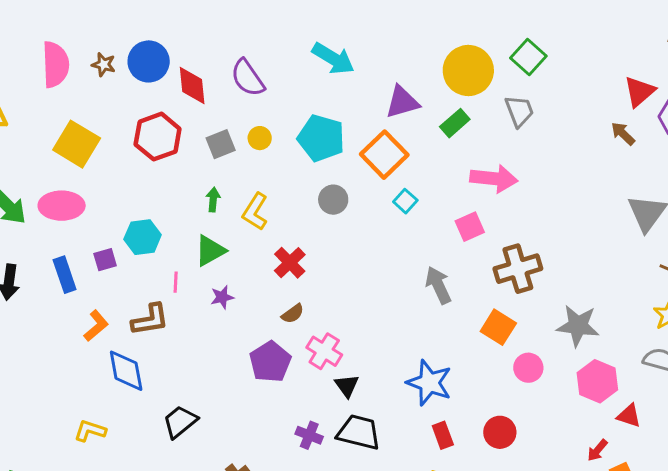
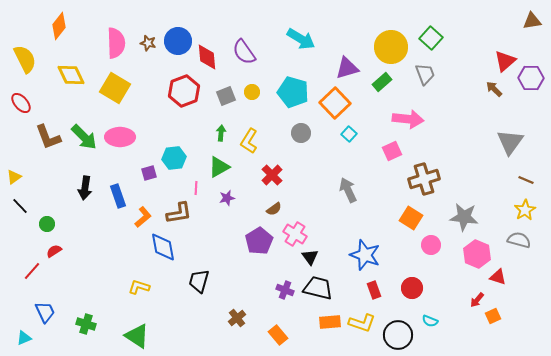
yellow square: (77, 144) -> (115, 88), moved
blue rectangle: (65, 275) -> (118, 196), moved
gray arrow: (438, 285) -> (348, 190), moved
black trapezoid: (180, 422) -> (199, 281), turned -35

